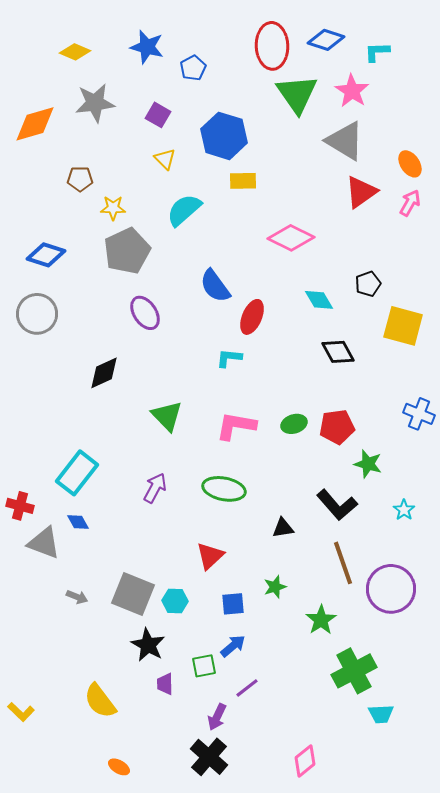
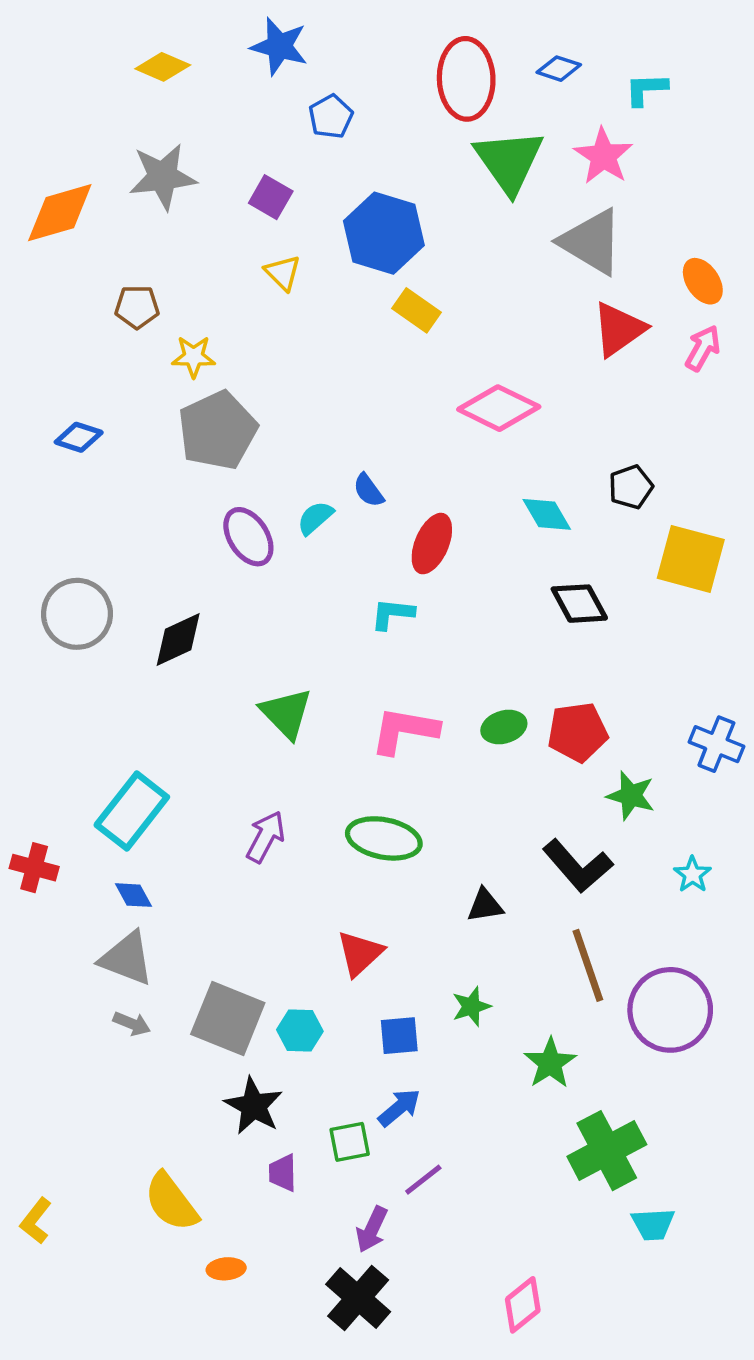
blue diamond: (326, 40) -> (559, 69), size x0.7
blue star: (147, 47) -> (279, 46), moved
yellow diamond: (75, 52) -> (163, 67), moved
yellow rectangle: (243, 181) -> (416, 310), turned 36
cyan semicircle: (184, 210) -> (315, 518), moved, size x0.6
blue diamond: (46, 255) -> (79, 437), size x0.7
blue semicircle: (215, 286) -> (368, 490), size x0.6
gray circle: (37, 314) -> (77, 614), moved
blue cross: (419, 414) -> (716, 744), moved
gray triangle: (44, 543) -> (127, 958), moved
yellow L-shape: (21, 712) -> (36, 1221), turned 84
orange ellipse: (119, 767) -> (226, 1269), moved, turned -35

